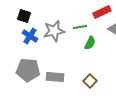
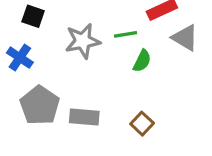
blue cross: (30, 36) -> (20, 58), moved
gray pentagon: (28, 70) -> (40, 105), turned 30

